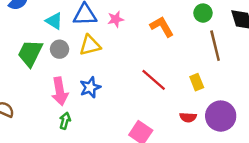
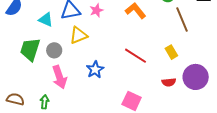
gray circle: (60, 49) -> (54, 50), moved
blue star: (90, 87) -> (95, 70), moved
green arrow: (65, 121) -> (45, 102), moved

